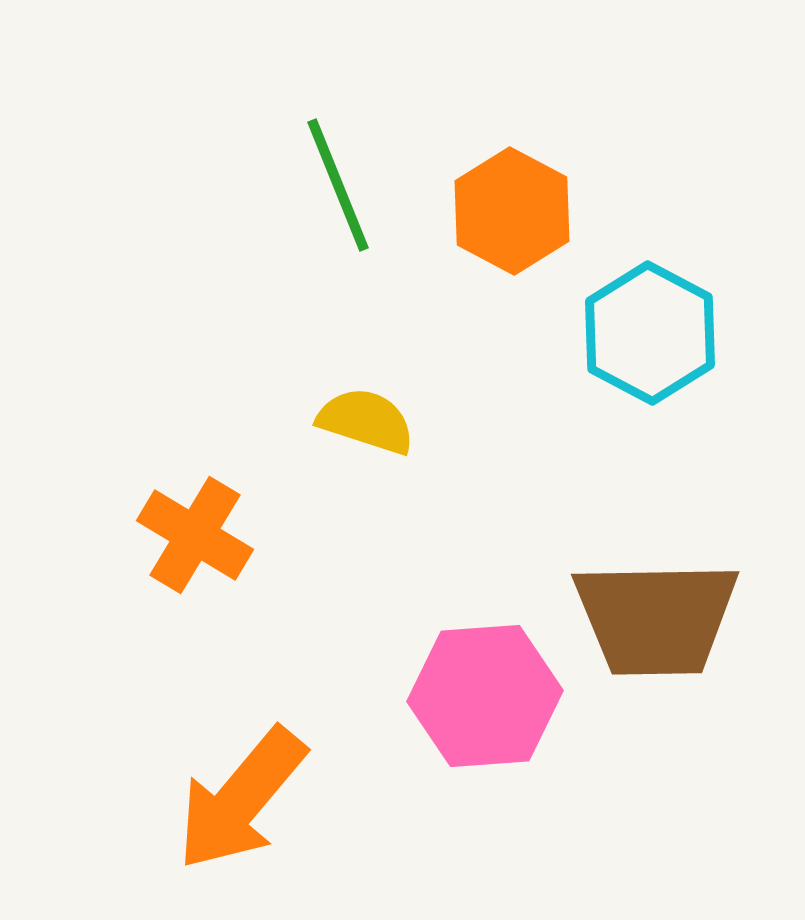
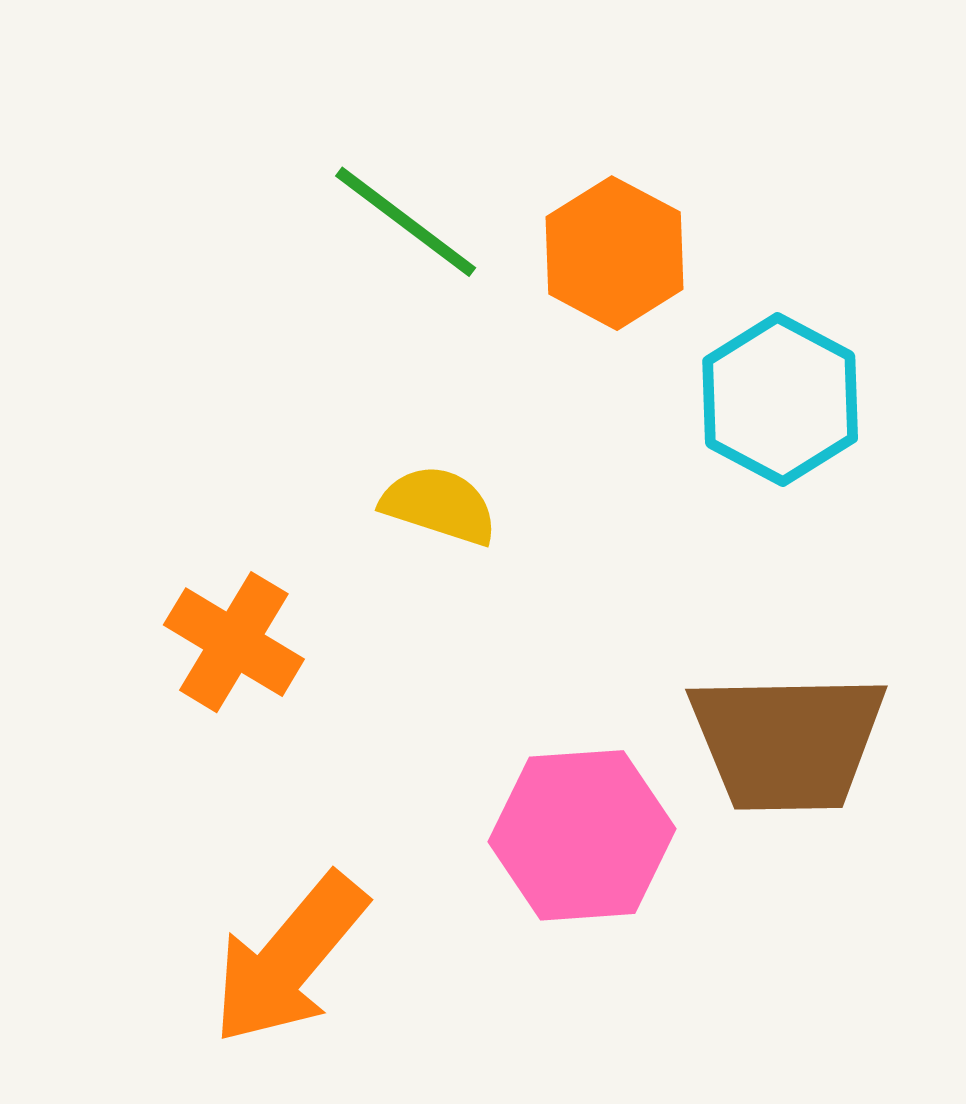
green line: (338, 185) -> (406, 222), turned -31

